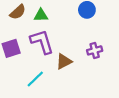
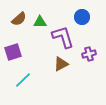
purple L-shape: (42, 42) -> (63, 37), moved
cyan line: (35, 79) -> (23, 80), moved

